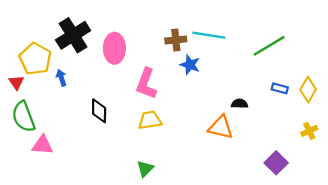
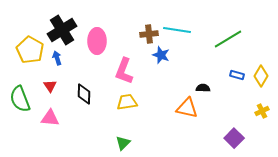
blue arrow: (61, 78) -> (57, 58), moved
red triangle: (16, 82) -> (50, 86), moved
pink triangle: (42, 145) -> (50, 118), moved

